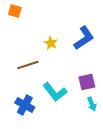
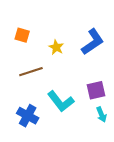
orange square: (15, 11) -> (22, 35), moved

